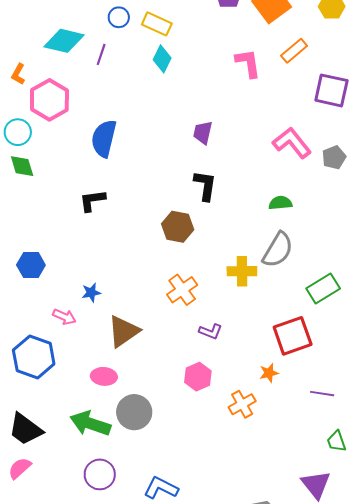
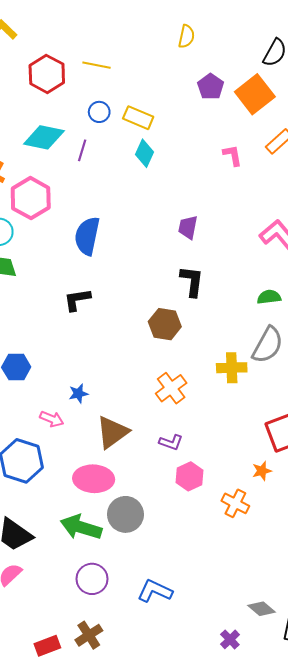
pink L-shape: (248, 63) -> (232, 155), size x0.7
purple L-shape: (211, 331) -> (171, 442), moved
pink ellipse: (104, 376) -> (94, 479), size x1.5
orange cross: (242, 404) -> (235, 503), turned -32

